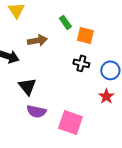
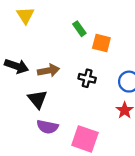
brown arrow: (37, 40) -> (49, 71), moved
black cross: (81, 63) -> (87, 78), moved

